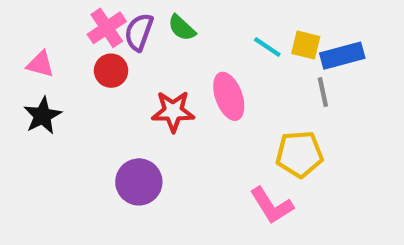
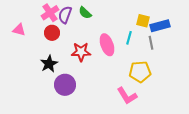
cyan line: (267, 47) -> (129, 38), moved, turned 72
black star: (43, 116) -> (49, 64), moved

